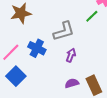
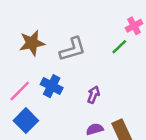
gray L-shape: (64, 31) -> (73, 49), moved

